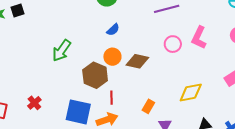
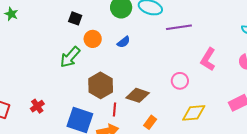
black square: (18, 10) -> (75, 18), moved, turned 32
pink circle: (173, 44) -> (180, 81), moved
orange circle: (112, 57) -> (93, 39), moved
brown diamond: (137, 61) -> (138, 95), moved

